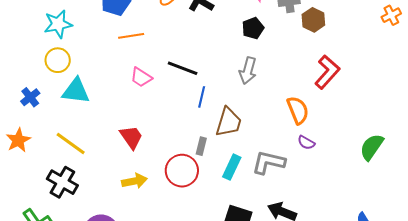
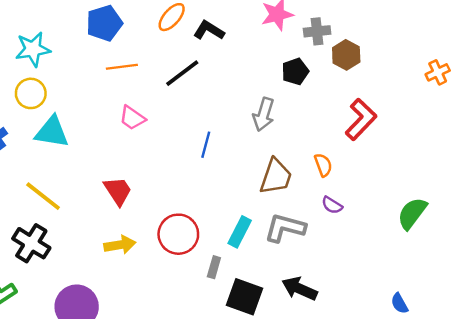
orange cross: (391, 15) -> (438, 72), moved
black pentagon: (253, 28) -> (295, 71), moved
black line: (183, 68) -> (182, 73), moved, turned -60
orange semicircle: (298, 110) -> (323, 165), size x0.7
brown trapezoid: (229, 122) -> (276, 177), moved
gray rectangle: (201, 146) -> (214, 267), moved

